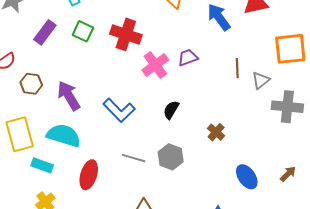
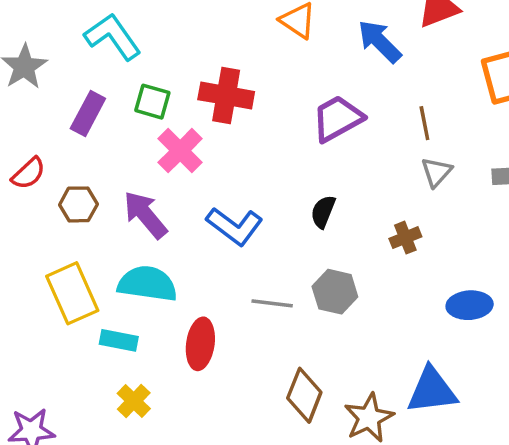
purple trapezoid: (188, 58) -> (337, 118), size x1.5
pink cross: (155, 65) -> (180, 151), moved
gray triangle: (261, 80) -> (437, 172), moved
brown cross: (216, 132) -> (405, 238), turned 36
blue ellipse: (247, 177) -> (470, 305), turned -50

